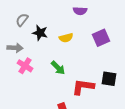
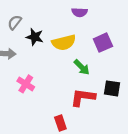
yellow semicircle: (66, 38) -> (64, 43), size x1.5
pink cross: (25, 66) -> (26, 84), moved
green arrow: (58, 68) -> (82, 67), moved

